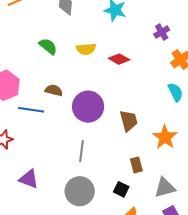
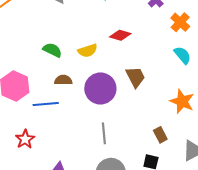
green semicircle: (48, 46) -> (52, 50), moved
yellow semicircle: (86, 49) -> (88, 51), moved
brown trapezoid: (129, 121) -> (135, 77), moved

